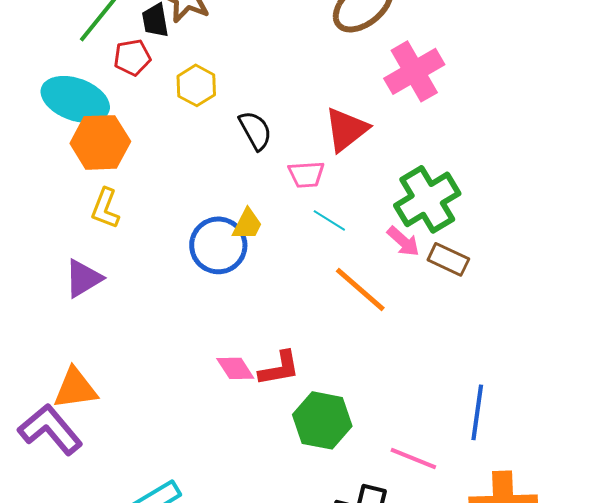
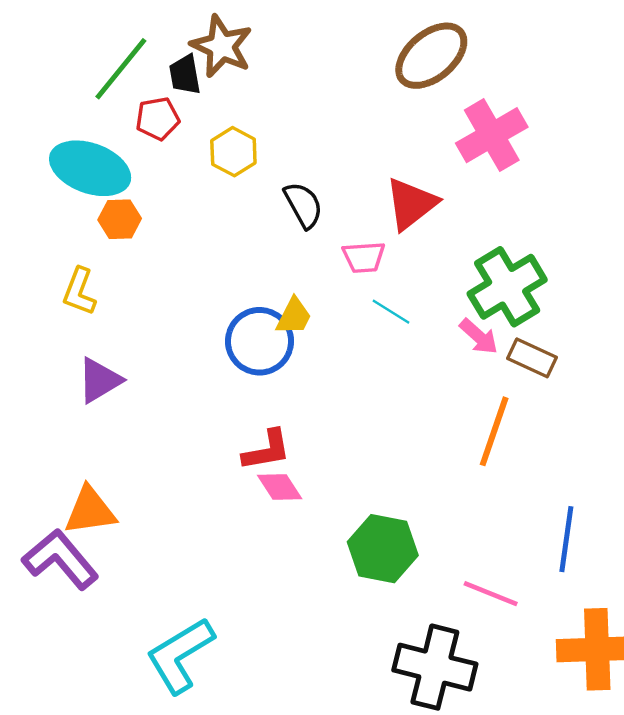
orange hexagon: (100, 142) -> (120, 219), size x0.6
yellow L-shape: (105, 208) -> (79, 291), moved
orange line: (360, 289) -> (494, 431), moved, turned 68
red L-shape: (279, 368) -> (267, 450), moved

